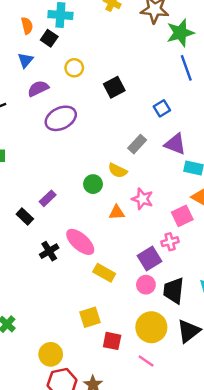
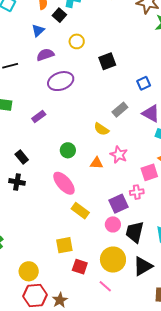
green circle: (93, 184) -> (68, 150), moved
purple rectangle: (48, 198) -> (39, 117), moved
black cross: (49, 251) -> (17, 182), moved, turned 35

